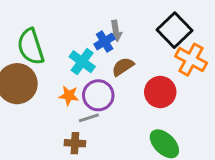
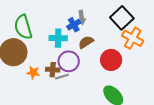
cyan cross: (82, 62) -> (58, 38), turned -36
orange star: (69, 96) -> (33, 73), moved
brown cross: (75, 143) -> (53, 70), moved

